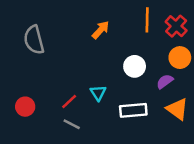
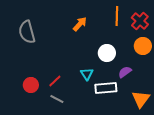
purple semicircle: (165, 81) -> (125, 72), moved
cyan triangle: (98, 93) -> (87, 74), moved
red circle: (25, 107) -> (31, 85), moved
orange triangle: (177, 109) -> (141, 99), moved, turned 30

